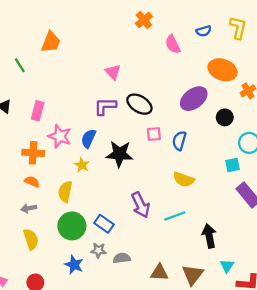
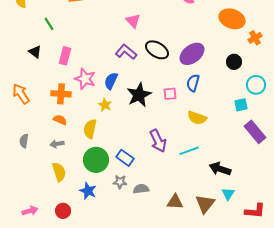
green line: (20, 65) -> (49, 24), moved
purple ellipse: (194, 99) -> (192, 54), moved
purple L-shape: (105, 106) -> (126, 52), turned 40
pink square: (154, 134) -> (170, 94), moved
black star: (120, 154) -> (139, 95), turned -30
black arrow: (209, 236) -> (220, 169), turned -60
blue star: (74, 265) -> (88, 191), moved
cyan triangle: (227, 266) -> (228, 194), moved

